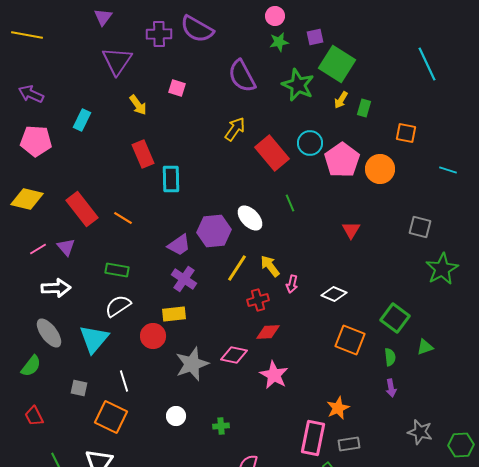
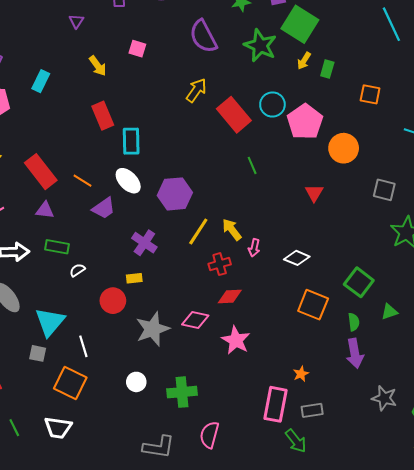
purple triangle: (117, 61) -> (76, 21), size x0.5
orange circle: (380, 169) -> (344, 148), moved
white ellipse: (250, 218) -> (128, 181), moved
purple trapezoid: (179, 245) -> (104, 208), moved
purple triangle: (66, 247) -> (45, 210), moved, turned -42
green rectangle: (117, 270) -> (57, 247), moved
white semicircle: (118, 306) -> (77, 270), size x0.6
yellow rectangle: (174, 314) -> (134, 278), size x0.7
cyan triangle: (94, 339) -> (50, 322), moved
purple arrow: (391, 388) -> (355, 353), size x1.6
orange star: (338, 408) -> (301, 374), size x0.7
green cross: (221, 426) -> (182, 392), size x1.8

